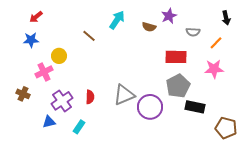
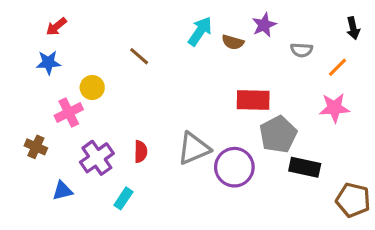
cyan arrow: (117, 20) -> (200, 31), moved
red rectangle: (176, 57) -> (253, 100), moved
blue triangle: (49, 122) -> (62, 191), moved

